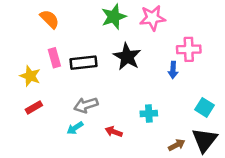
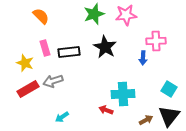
gray arrow: (86, 105) -> (53, 81), moved
red rectangle: (34, 107) -> (28, 89), size x1.5
cyan cross: (149, 113) -> (123, 94), size x1.6
cyan arrow: (75, 128) -> (62, 117), moved
red arrow: (114, 132) -> (106, 110), moved

